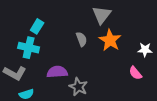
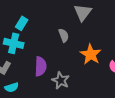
orange star: (110, 40) -> (91, 54), moved
purple semicircle: (57, 72) -> (41, 66), turned 96

